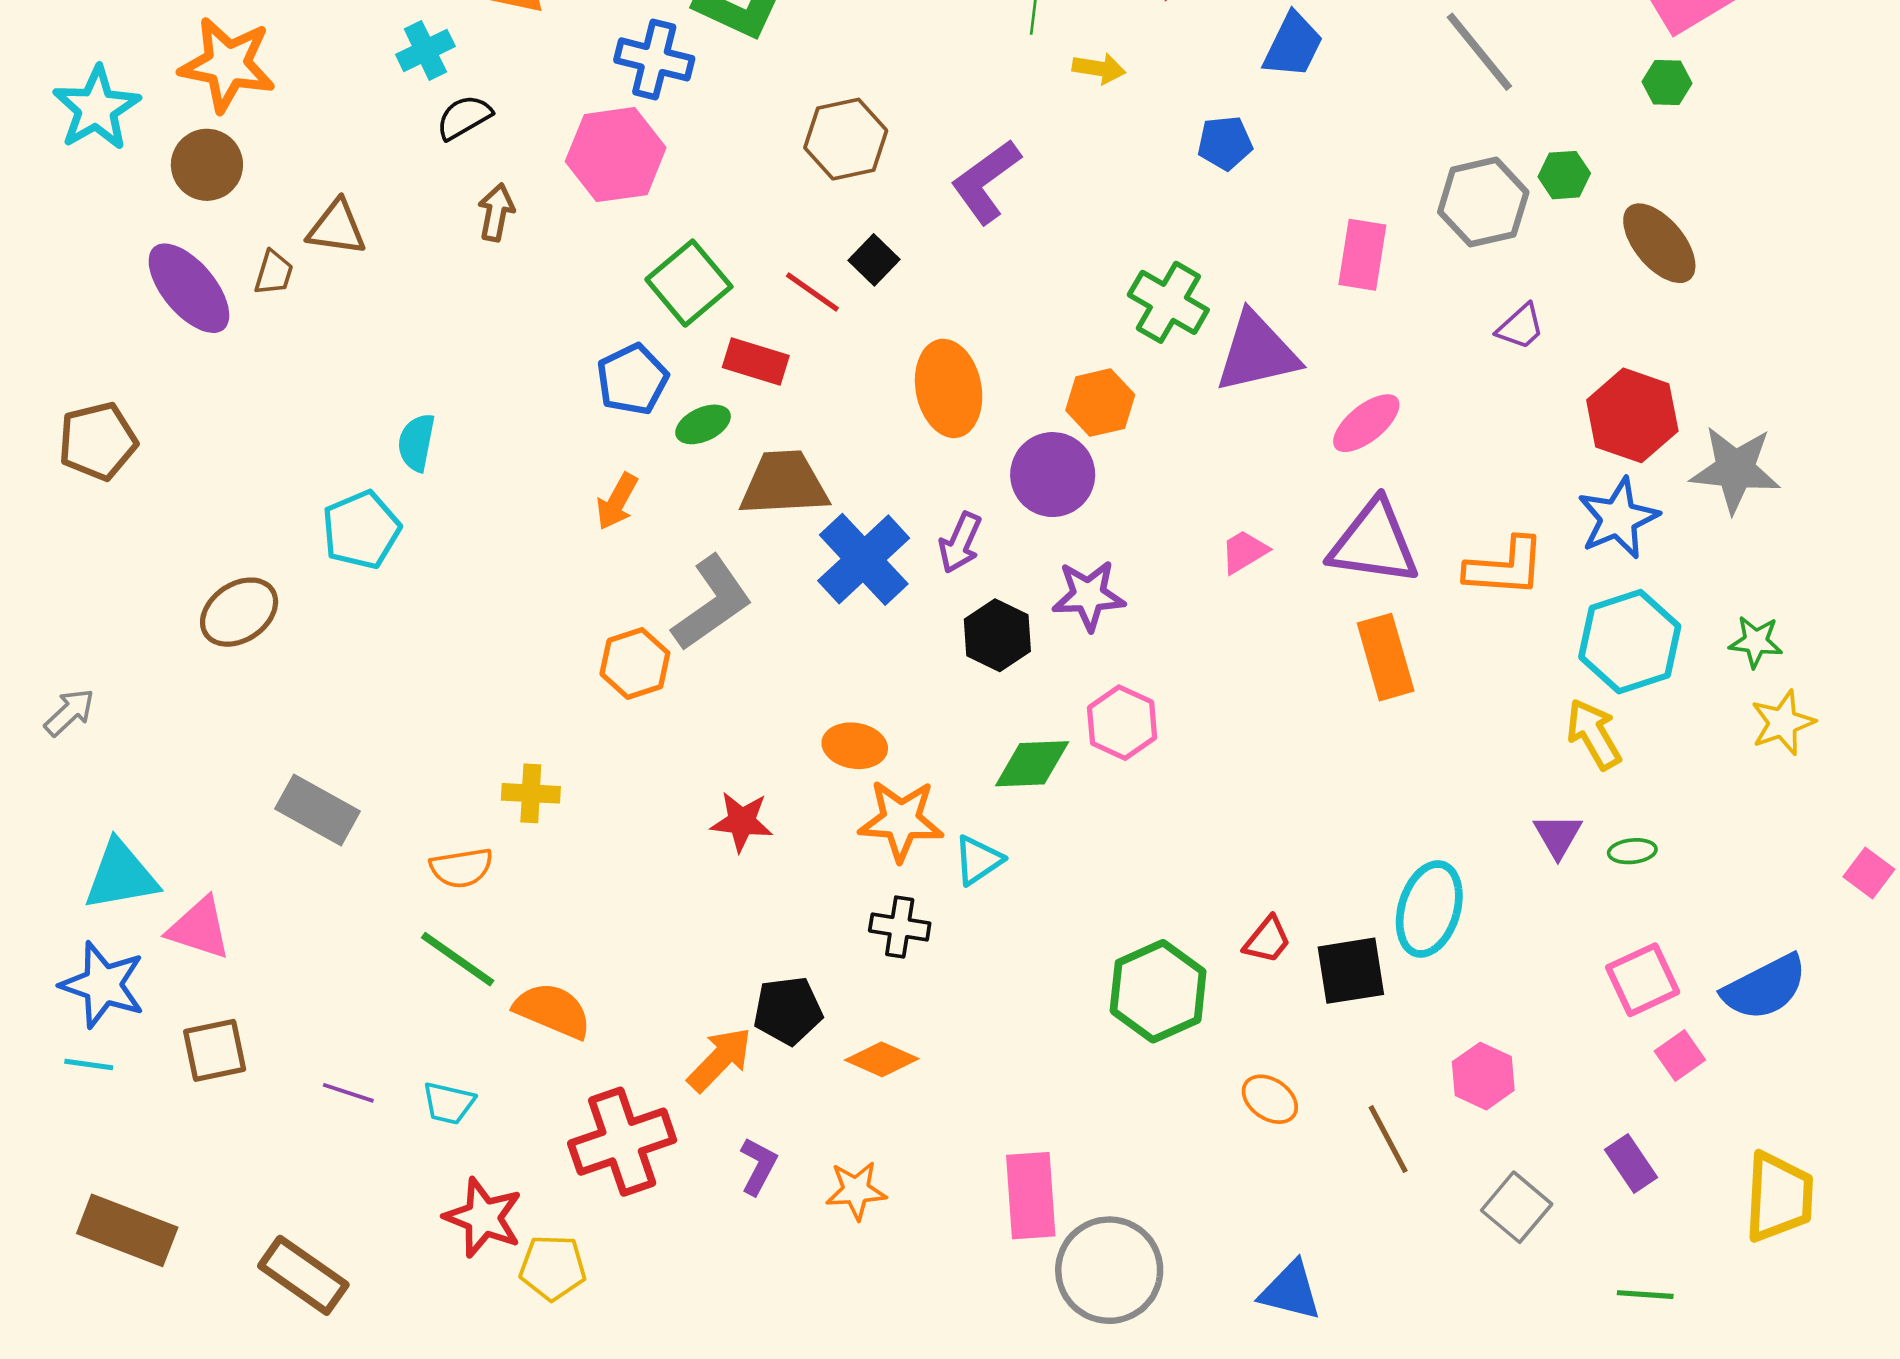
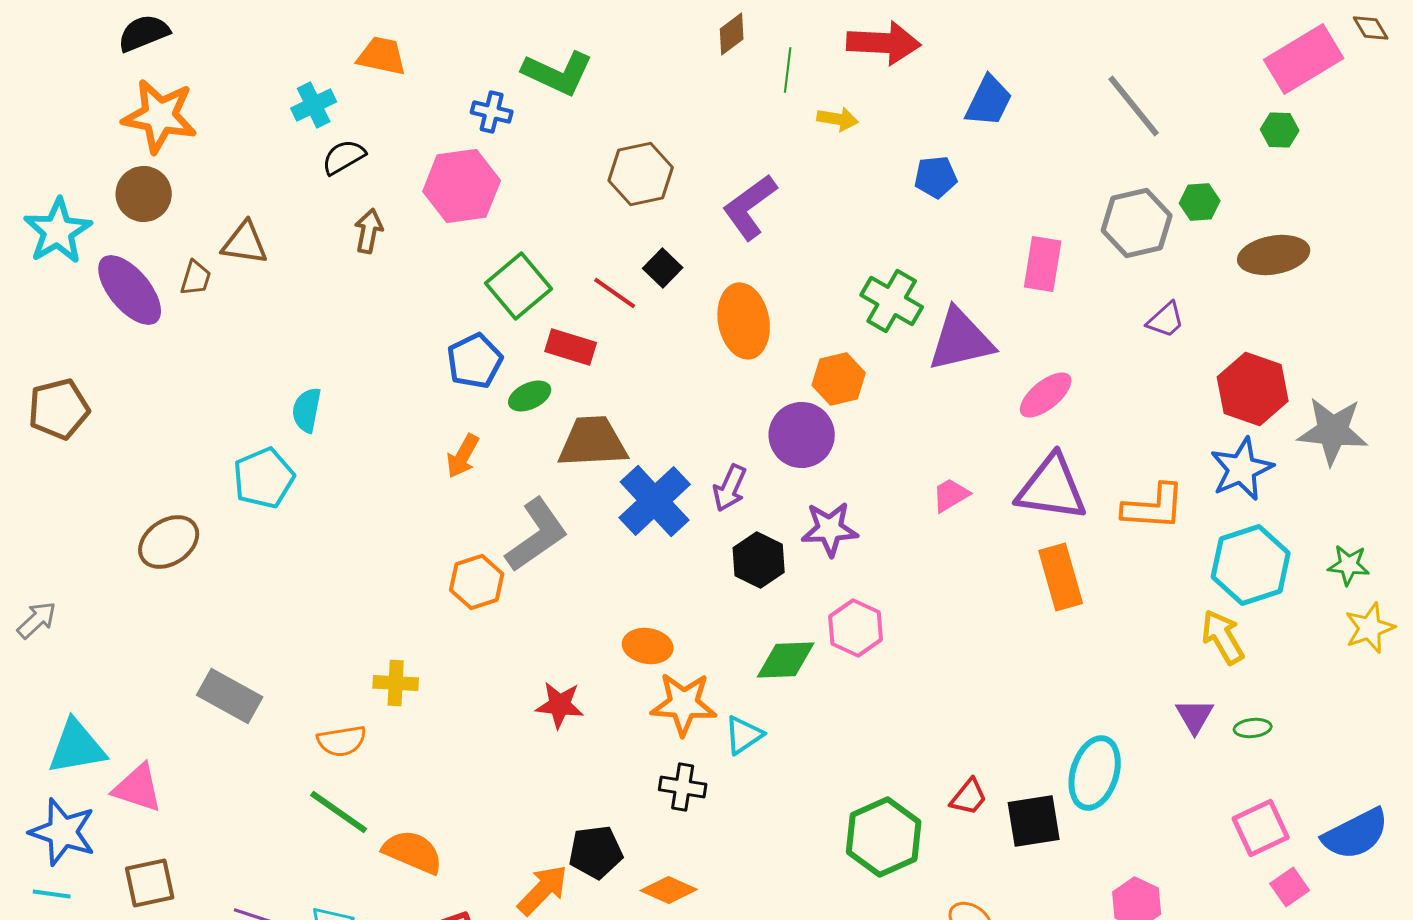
blue cross: (654, 59) -> (492, 112), size x0.7
cyan star: (96, 108) -> (58, 231), moved
brown ellipse: (1659, 243) -> (1274, 255), turned -60
orange ellipse: (949, 388) -> (744, 321), moved

